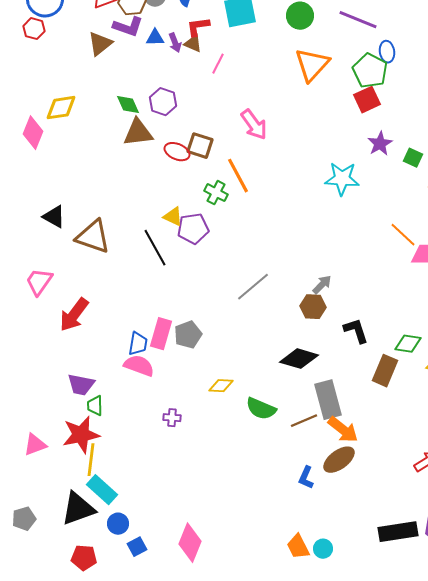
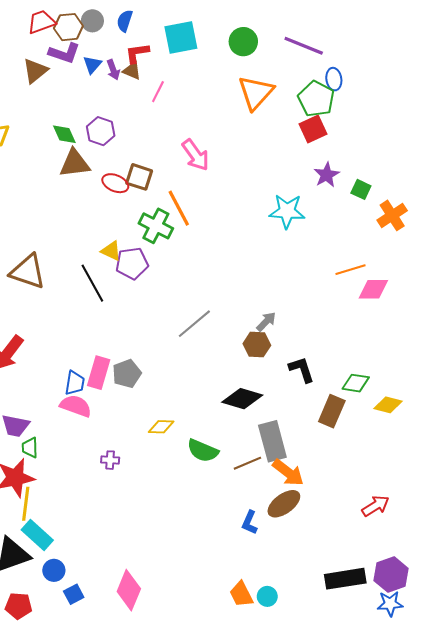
blue triangle: (155, 38) -> (92, 65), turned -48
green cross: (216, 193) -> (156, 226), size x1.4
orange line: (403, 235) -> (351, 270), turned -60

